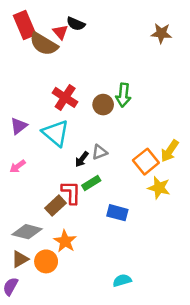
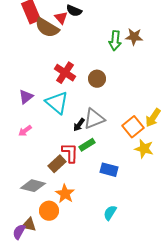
brown star: (161, 33) -> (134, 37), moved
green arrow: (123, 95) -> (115, 41), moved
gray triangle: (100, 152) -> (94, 119), size x1.6
brown triangle: (20, 259) -> (29, 225), moved, turned 42
cyan semicircle: (122, 280) -> (110, 213), moved, turned -42

